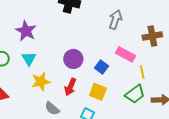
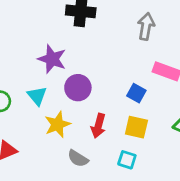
purple star: (26, 31) -> (52, 59), moved
purple circle: (73, 59) -> (78, 88), moved

